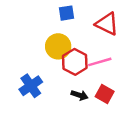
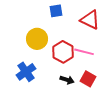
yellow circle: (58, 46) -> (37, 39), moved
pink line: (100, 62) -> (84, 52), turned 30

